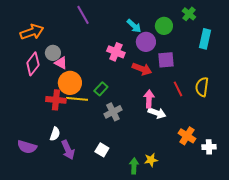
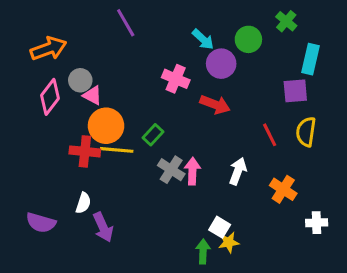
purple square: (166, 60) -> (295, 91), moved
pink arrow: (149, 99) -> (192, 171), moved
gray cross: (113, 112) -> (171, 170), turned -30
white arrow: (157, 113) -> (238, 171), turned -90
orange cross: (187, 136) -> (283, 189), moved
white square: (102, 150) -> (220, 227), moved

